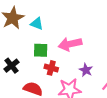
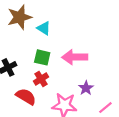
red cross: (51, 68) -> (41, 79), moved, turned 32

